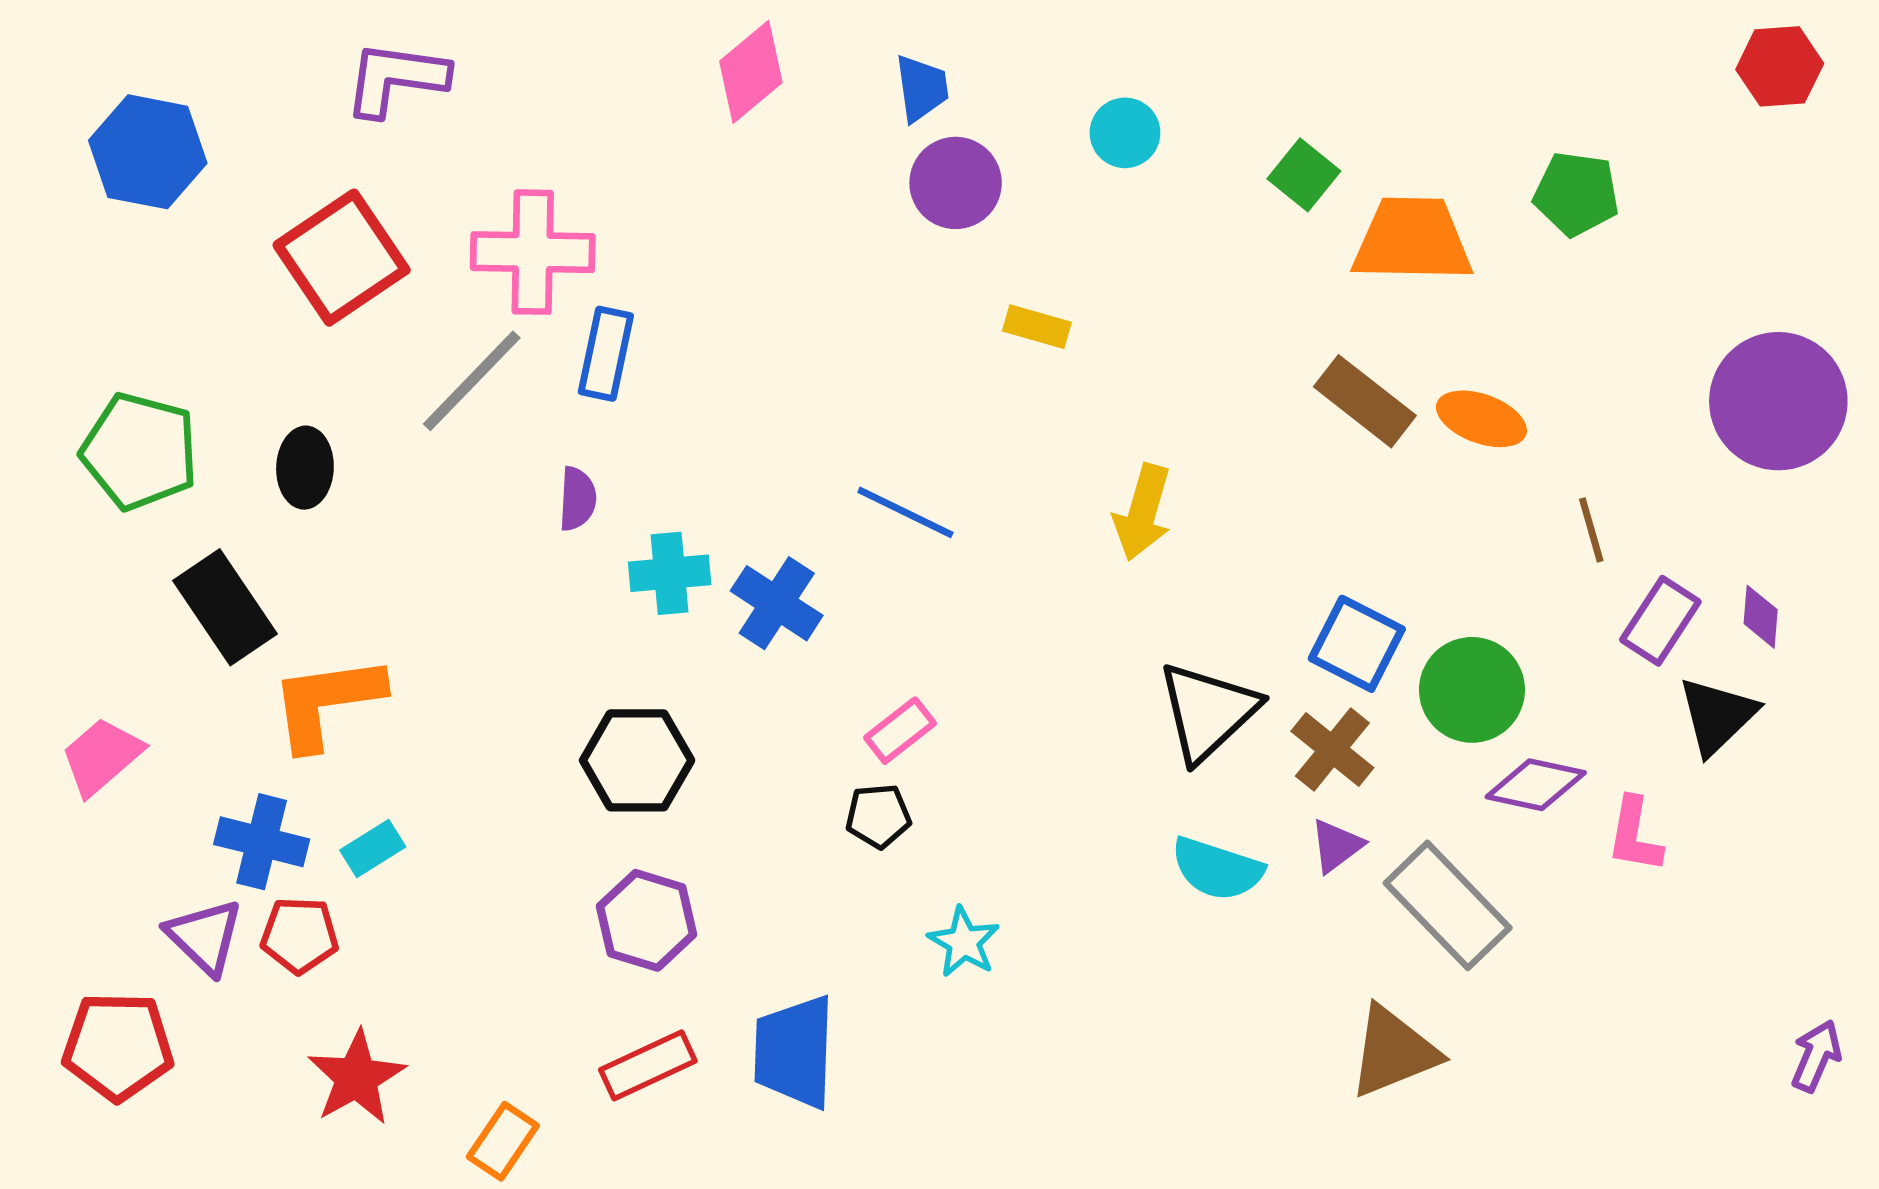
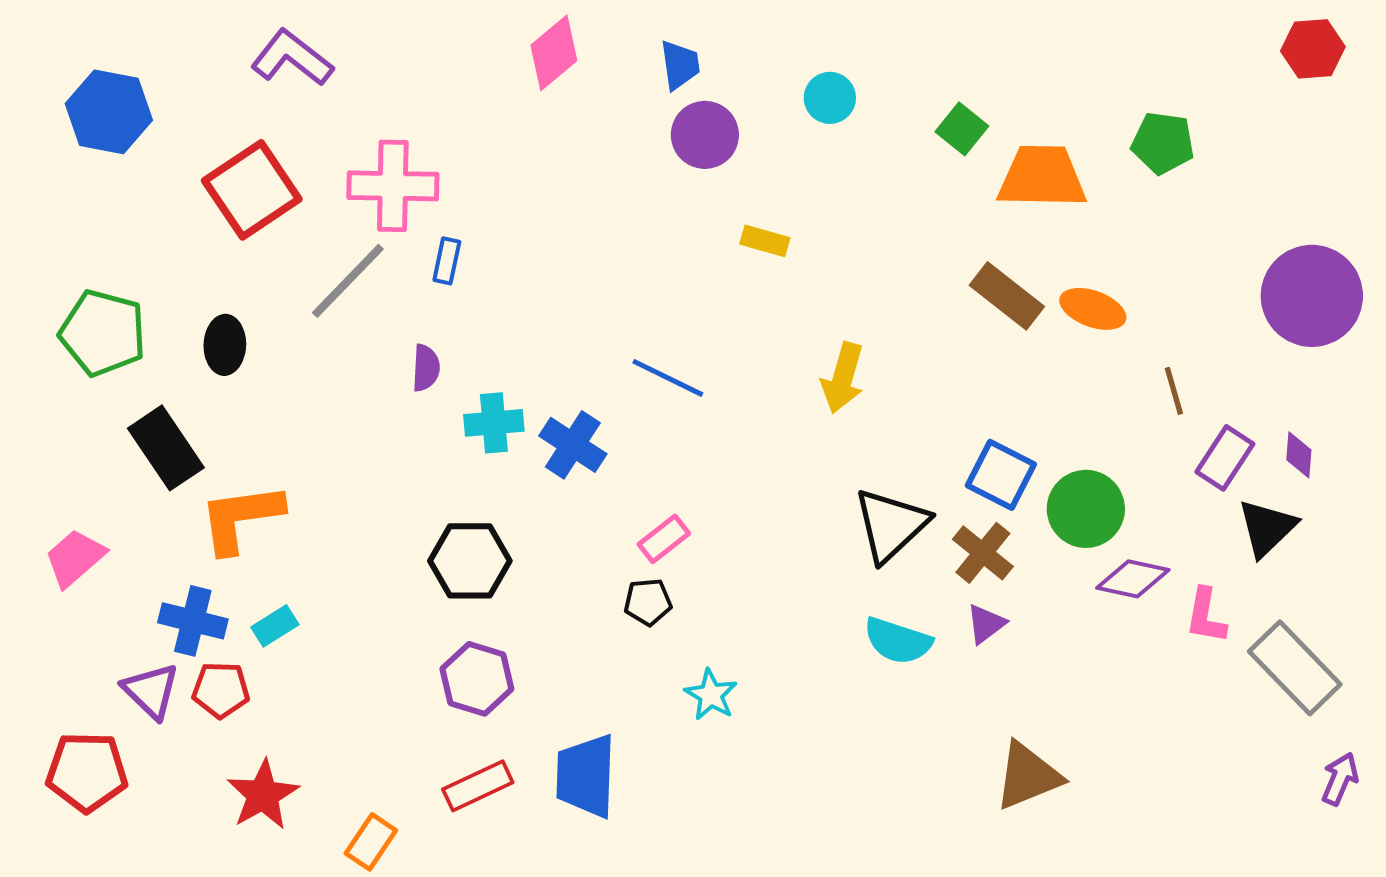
purple L-shape: (396, 79) -> (292, 58), turned 30
blue rectangle: (606, 354) -> (447, 261), size x0.7
gray rectangle: (1448, 905) -> (1295, 668), moved

